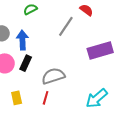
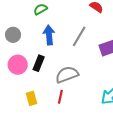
gray line: (66, 26) -> (79, 36), moved
blue arrow: (22, 40) -> (49, 35), moved

